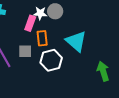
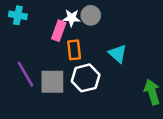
cyan triangle: (76, 41) -> (118, 54), size x0.7
gray square: (25, 51) -> (52, 82), moved, size x1.5

